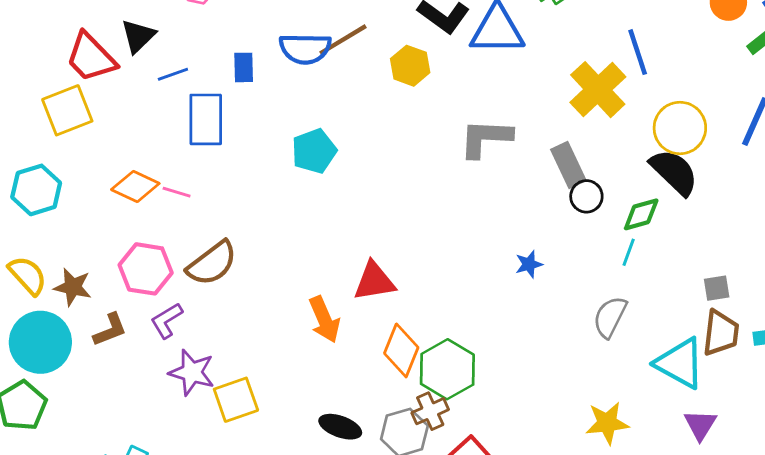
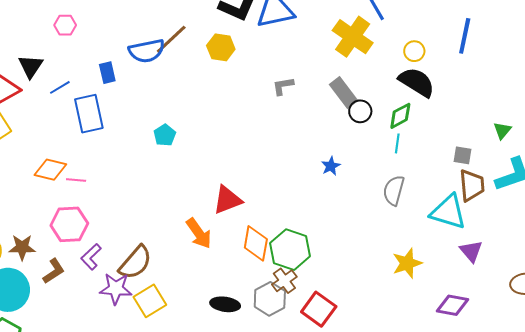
yellow circle: (680, 128) -> (414, 51), size x0.6
gray L-shape: (486, 138) -> (283, 86), size x0.6
cyan pentagon: (314, 151) -> (165, 135), moved, size x0.7
pink line: (177, 192) -> (76, 180), moved
brown semicircle: (212, 263) -> (135, 263), moved
gray square: (717, 288) -> (462, 155), turned 30

